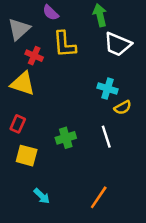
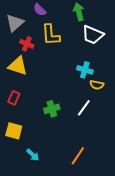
yellow semicircle: (123, 108) -> (97, 85), turned 40
white line: (106, 137) -> (84, 108), turned 54
yellow square: (27, 156) -> (14, 131), moved

